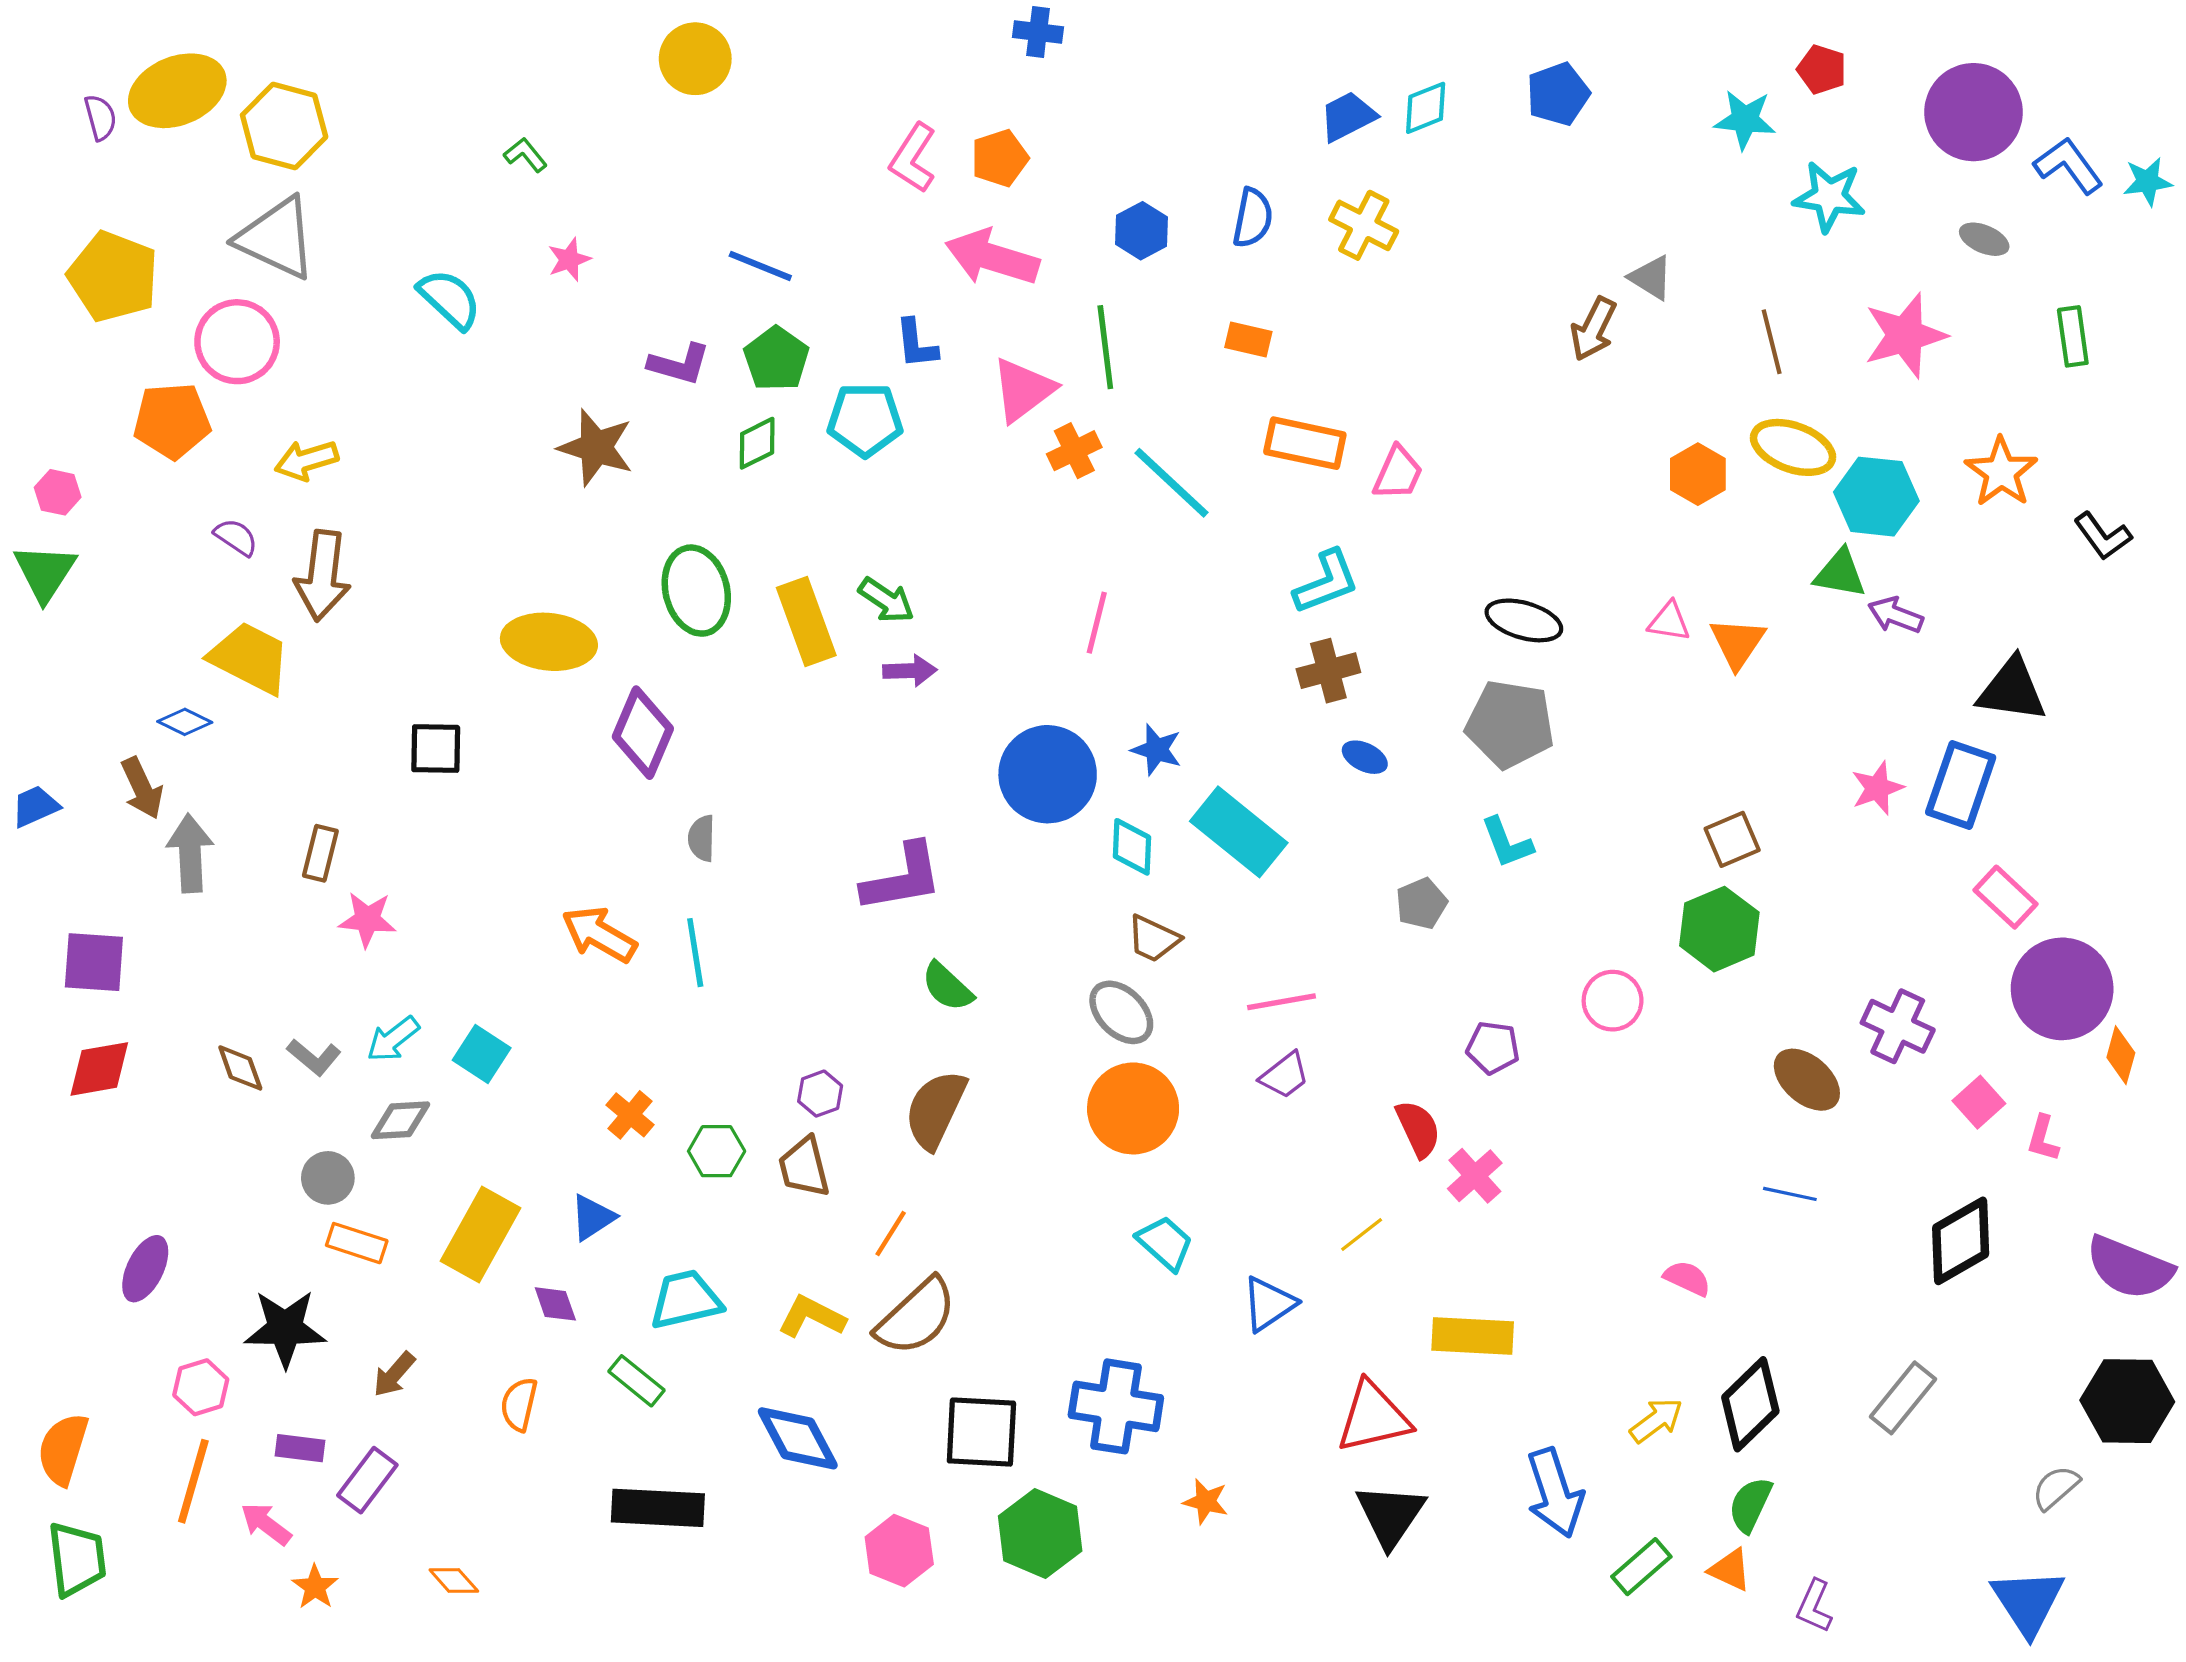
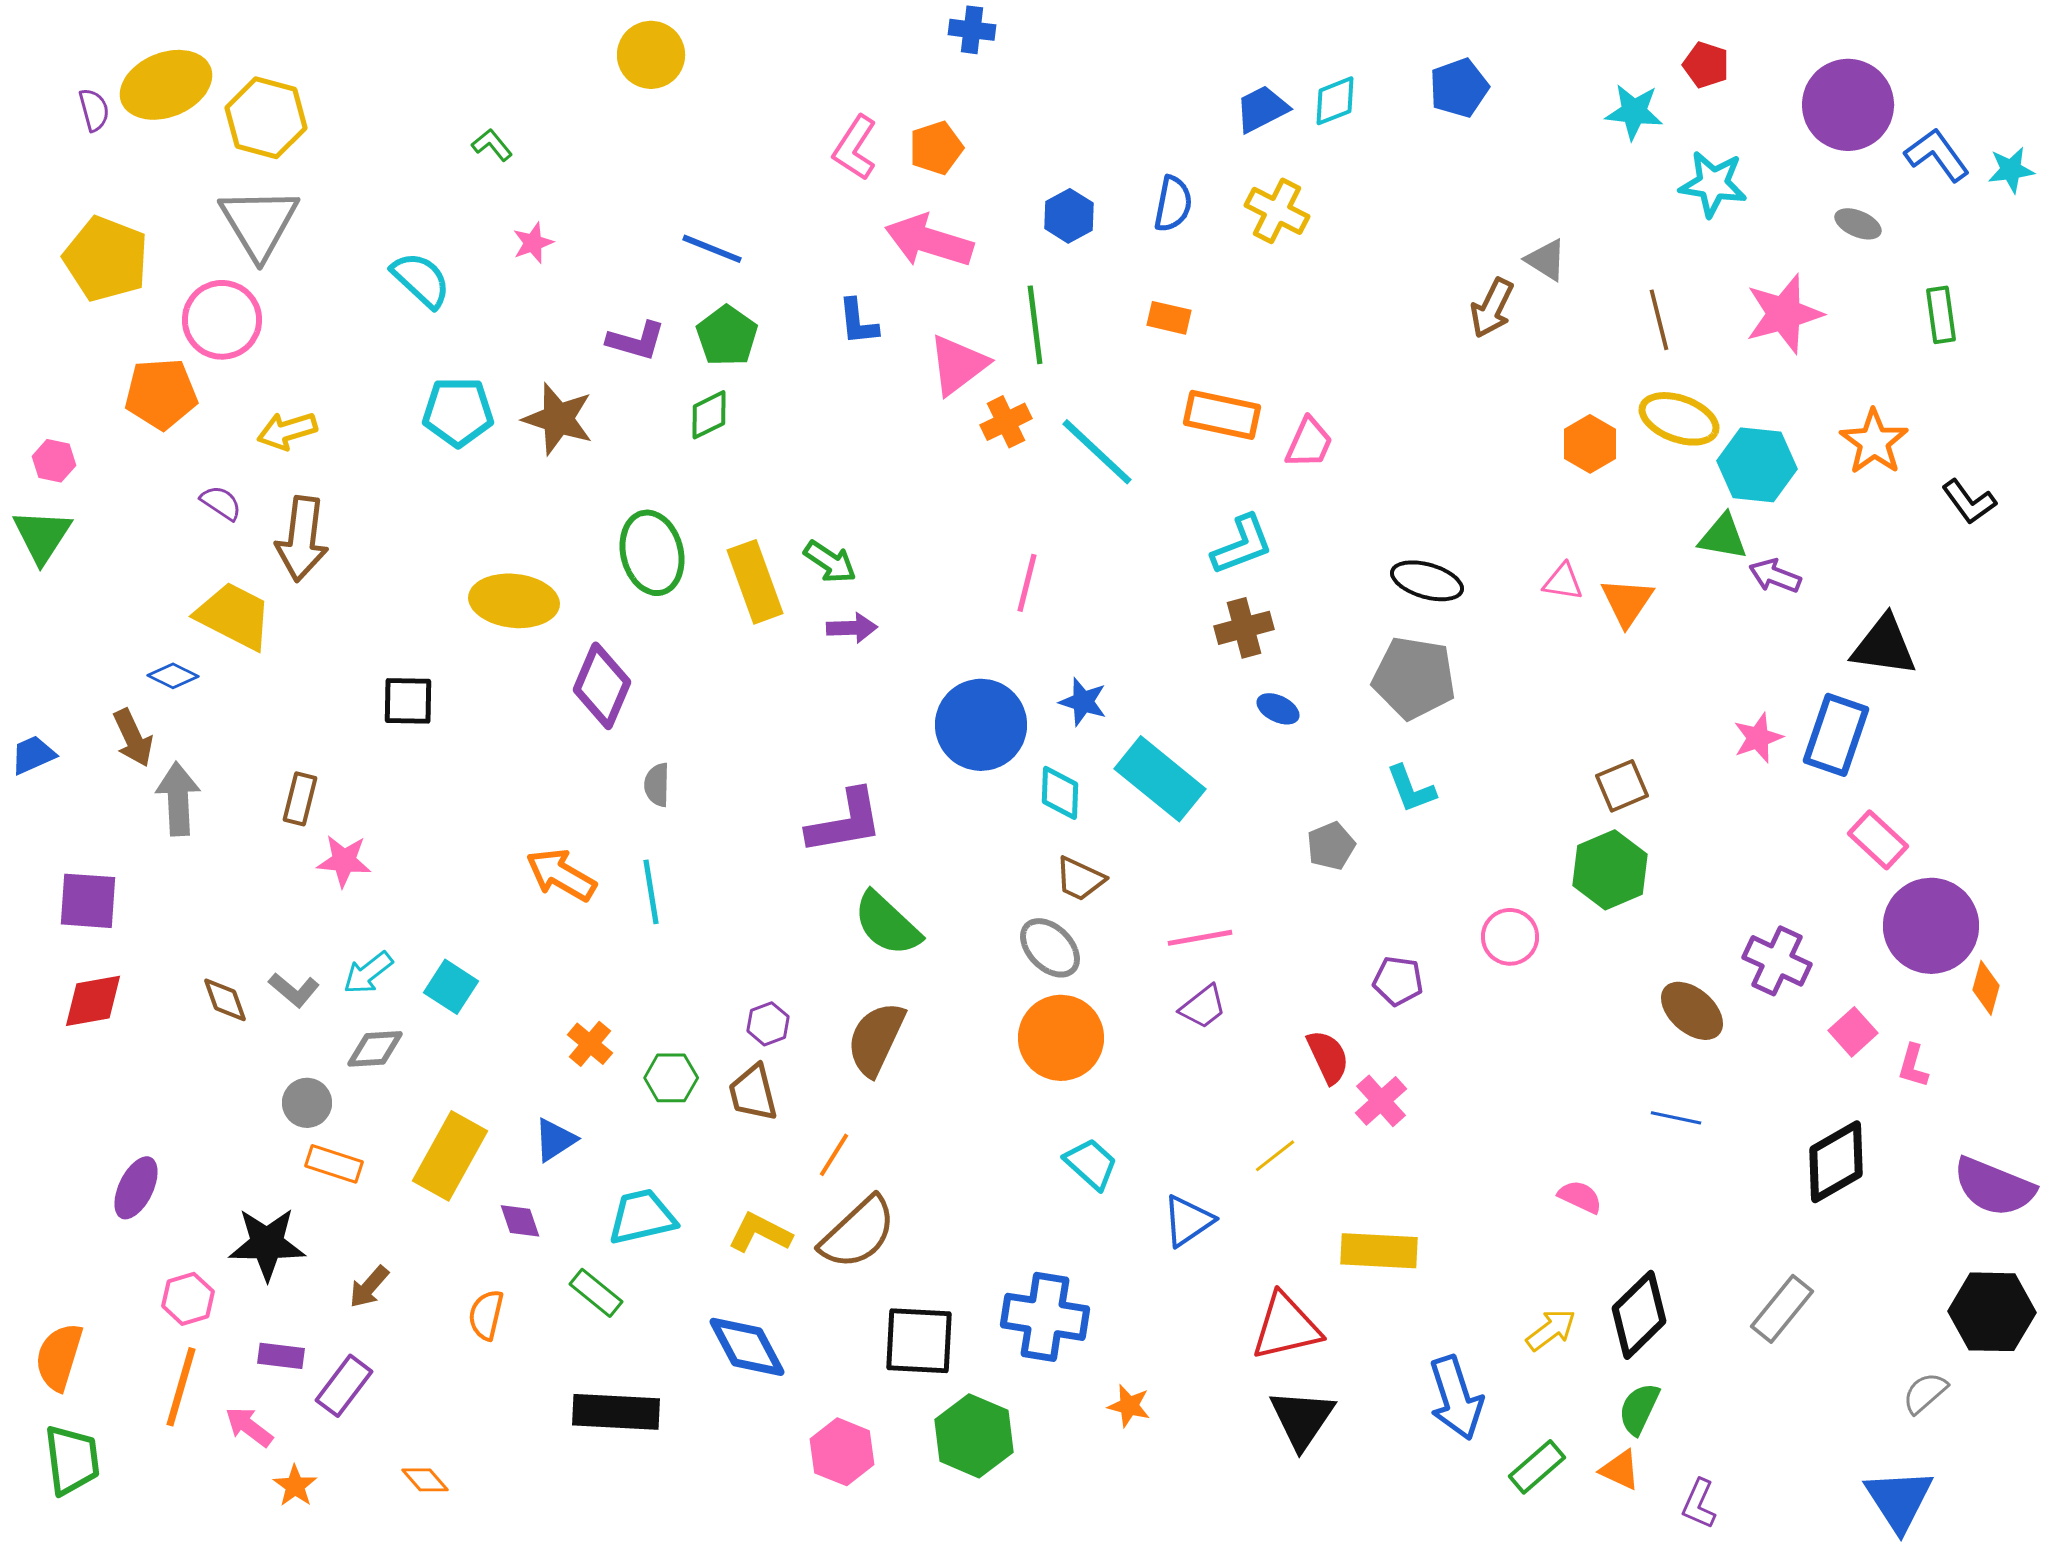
gray triangle: (277, 238) -> (259, 223), turned 34
cyan pentagon: (865, 420) -> (458, 412), moved
green semicircle: (947, 987) -> (887, 924), size x1.4

